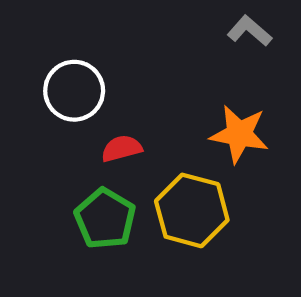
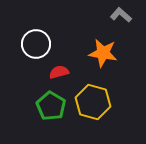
orange star: (239, 134) -> (103, 53), moved

